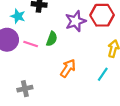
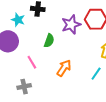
pink line: (31, 44) -> (32, 62), moved, turned 40

